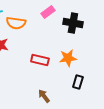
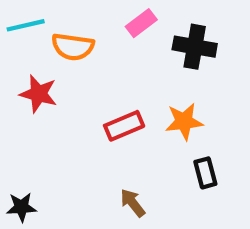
red rectangle: (40, 60) -> (124, 126), turned -36
black rectangle: (78, 82) -> (205, 173), turned -32

